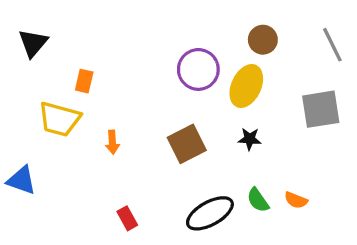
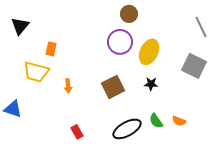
brown circle: (263, 40) -> (129, 14), moved
gray square: (321, 109) -> (194, 66), turned 35

